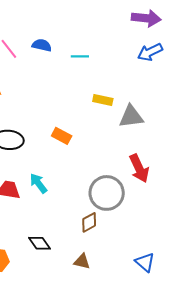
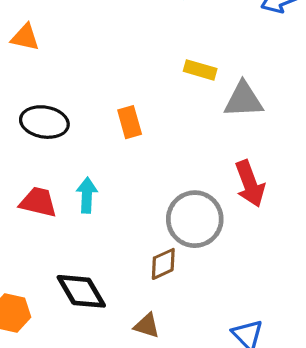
orange rectangle: (62, 136) -> (130, 122), turned 42
cyan arrow: (38, 183) -> (87, 195), turned 35
black diamond: (40, 243) -> (81, 291), size x1.4

